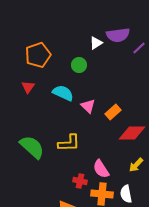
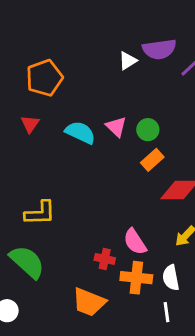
green circle: (79, 65) -> (148, 130), moved
pink triangle: (88, 106) -> (116, 127), moved
yellow L-shape: (69, 143) -> (40, 213), moved
green semicircle: (32, 147) -> (27, 262), moved

